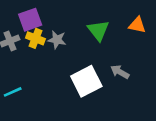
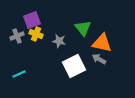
orange triangle: (137, 25) -> (102, 43), moved, size x1.5
gray star: (57, 40) -> (59, 41), moved

